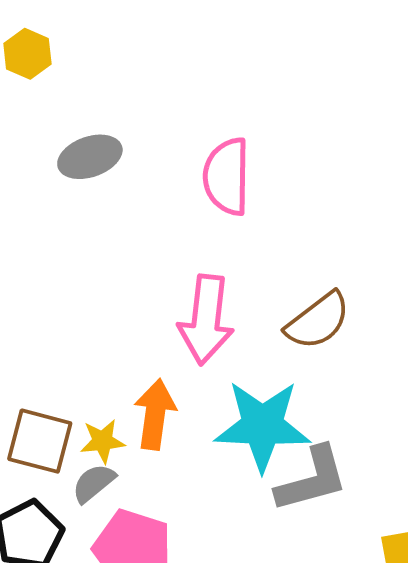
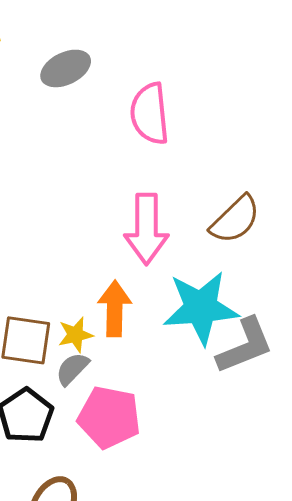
gray ellipse: (90, 157) -> (66, 68), moved

